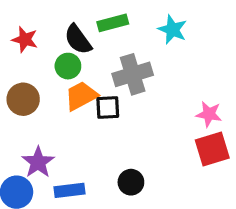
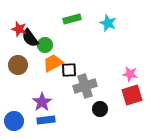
black semicircle: (78, 39) -> (30, 38), moved
gray cross: (133, 74) -> (85, 86), moved
purple star: (38, 162) -> (42, 102), moved
black circle: (131, 182) -> (100, 109), moved

